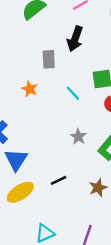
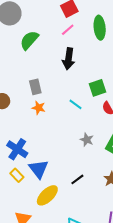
gray rectangle: (49, 59) -> (35, 87), moved

